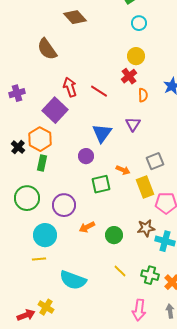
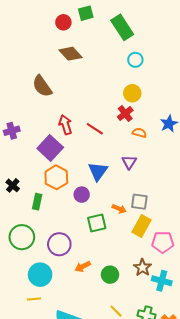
orange semicircle: (143, 95) -> (139, 133), turned -72
orange hexagon: (40, 139) -> (56, 177), moved
gray square: (155, 161) -> (139, 202), moved, turned 30
yellow rectangle: (145, 187) -> (141, 226), turned 50
brown star: (146, 228) -> (142, 268), turned -30

